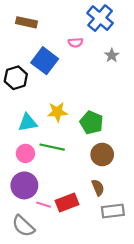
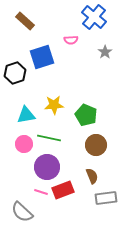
brown rectangle: (26, 22) -> (25, 21), turned 30
blue square: (45, 61) -> (42, 57), turned 35
purple circle: (24, 185) -> (47, 167), moved

